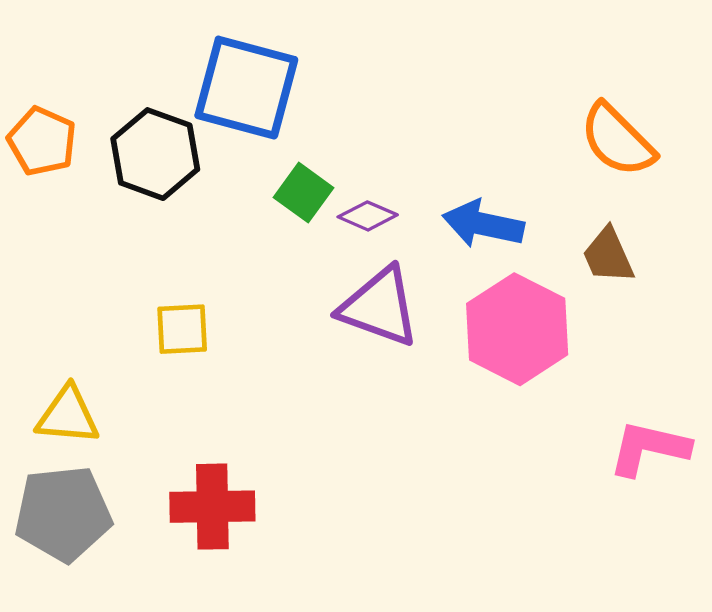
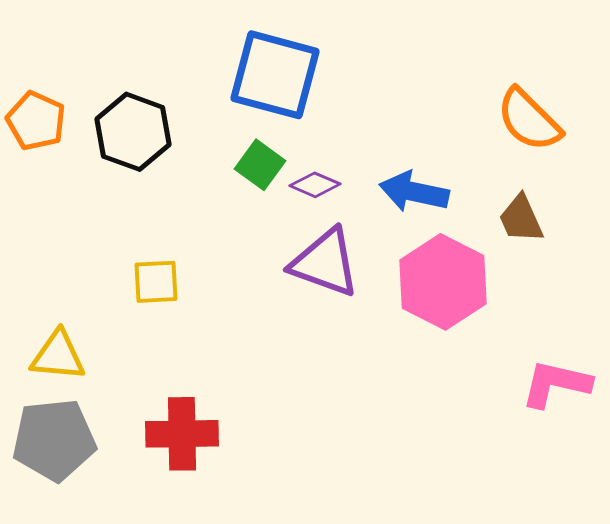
blue square: (246, 88) -> (275, 75), moved

